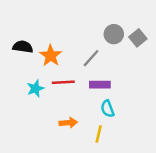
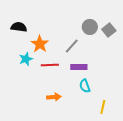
black semicircle: (23, 47) -> (19, 27), moved
cyan star: (35, 88) -> (26, 59), moved
yellow line: (99, 134) -> (103, 107), moved

